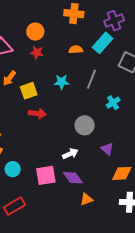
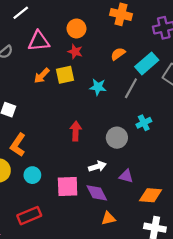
cyan rectangle: (103, 43) -> (147, 63), moved
orange semicircle: (76, 50) -> (118, 54), turned -40
yellow square: (29, 91) -> (65, 75), moved
cyan cross: (113, 103) -> (144, 123), moved
red arrow: (37, 114) -> (76, 131), moved, turned -102
purple triangle: (107, 149) -> (126, 176), moved, turned -32

